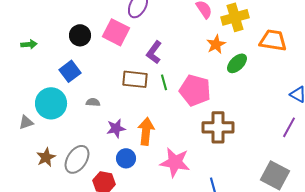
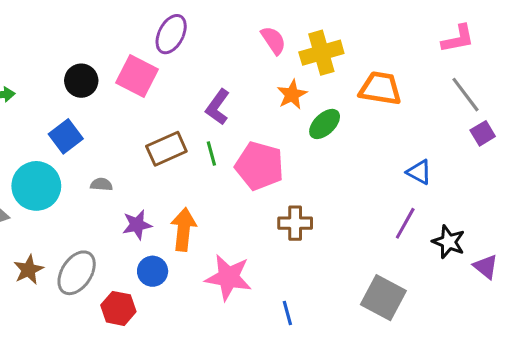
purple L-shape: (154, 52) -> (218, 107), moved
brown rectangle: (135, 79) -> (166, 149), turned -30
brown cross: (218, 127) -> (295, 223), size x0.7

